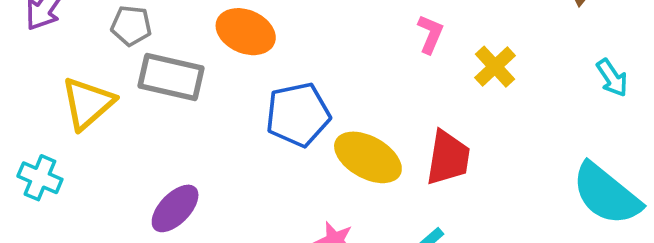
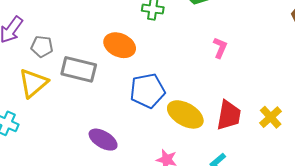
gray pentagon: (131, 26) -> (42, 46), moved
yellow cross: (495, 67) -> (271, 117), moved
purple ellipse: (175, 208) -> (103, 140), moved, turned 76

